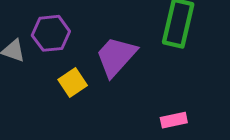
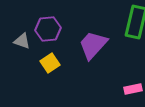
yellow square: (73, 82) -> (50, 63), moved

